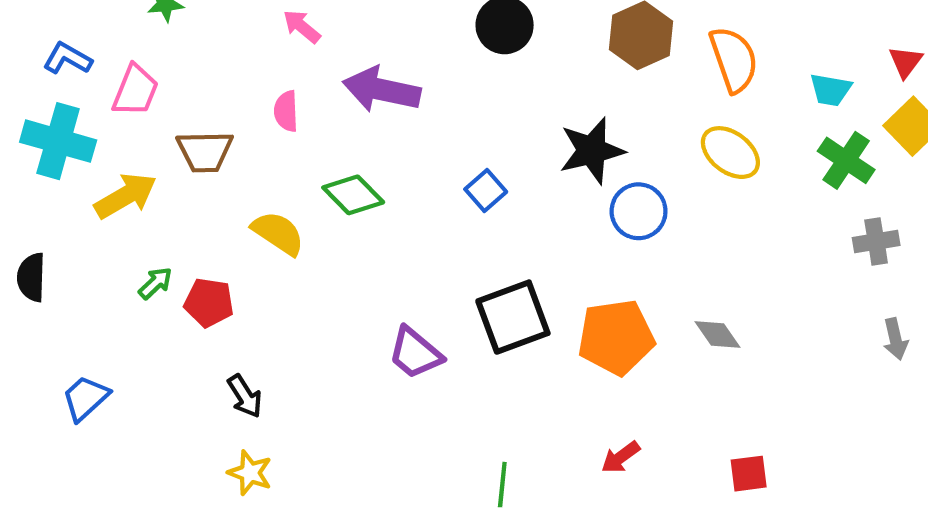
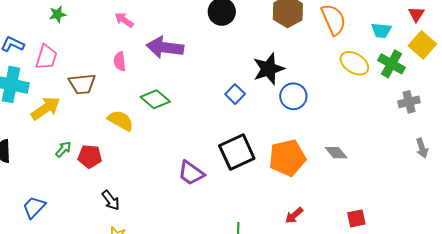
yellow ellipse: (730, 153) -> (354, 63), moved
blue square: (486, 190) -> (235, 94), moved

